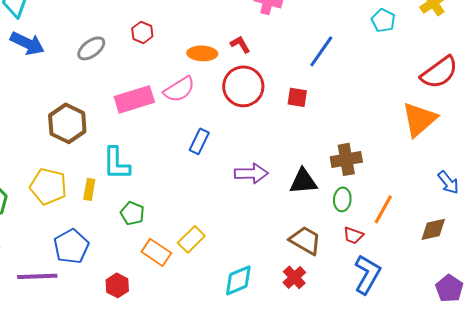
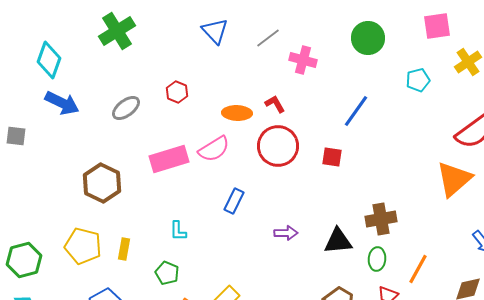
cyan pentagon: (383, 20) -> (418, 80), turned 30
cyan L-shape: (116, 163) -> (178, 231), moved, size x0.6
purple arrow: (251, 173) -> (286, 233), size x0.7

